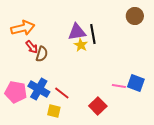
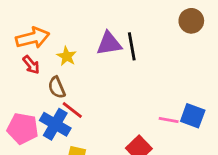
yellow star: (81, 45) -> (67, 56), moved
red arrow: (32, 47) -> (31, 65), moved
brown semicircle: (42, 54) -> (57, 87), moved, turned 140
red line: (62, 93) -> (72, 110), moved

